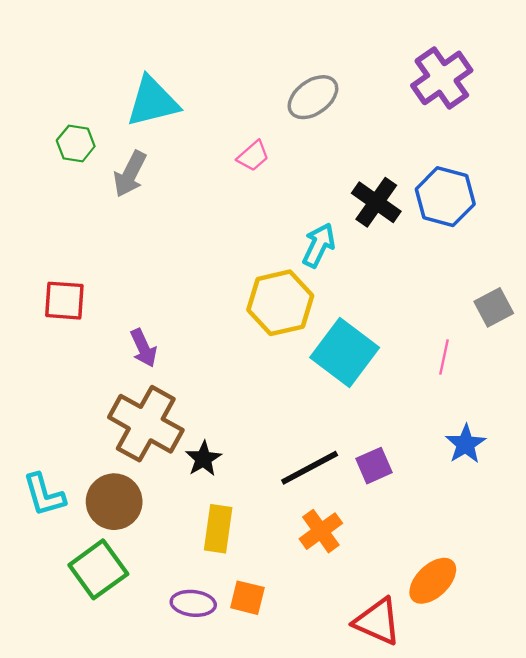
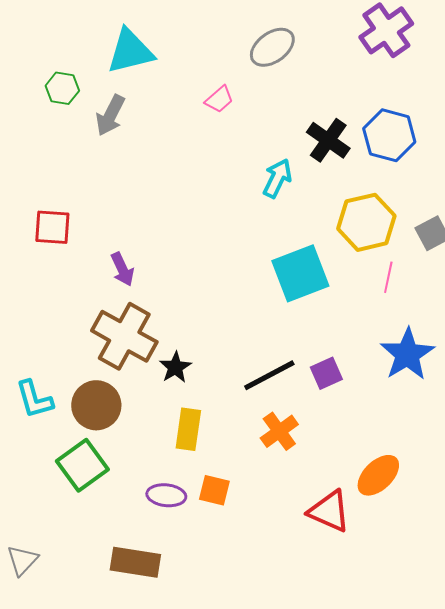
yellow hexagon: (280, 303) -> (366, 222), moved
cyan square: (345, 353) -> (300, 273), turned 32
blue star: (466, 444) -> (407, 354), size x1.5

